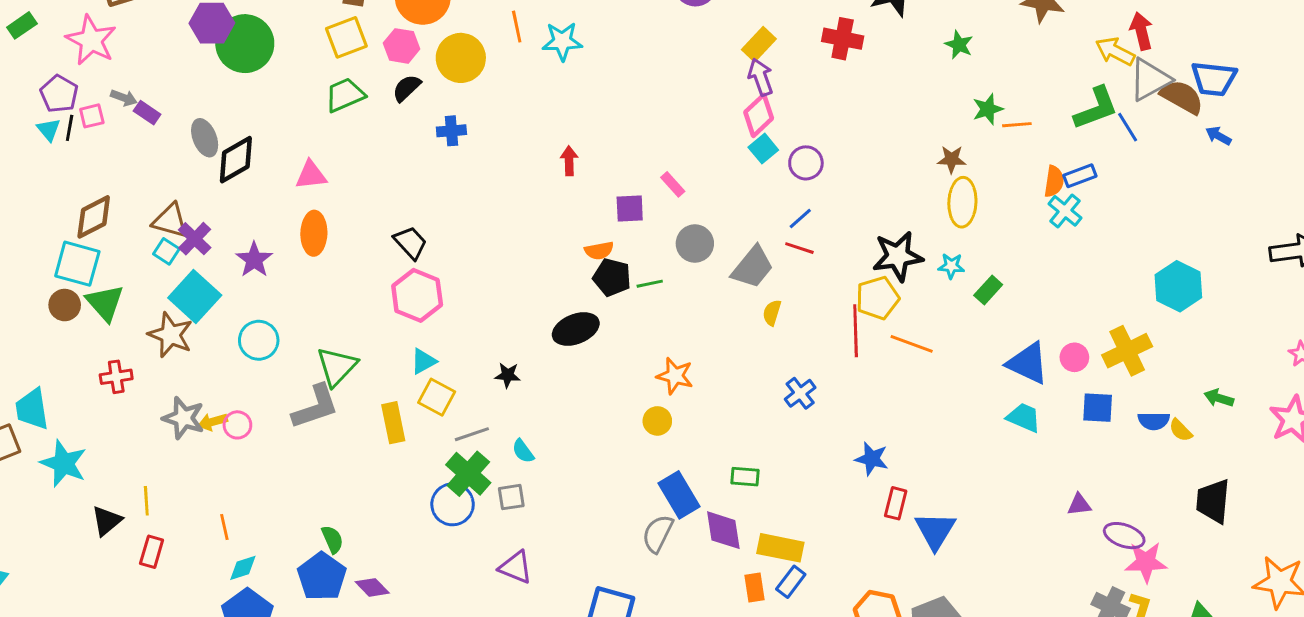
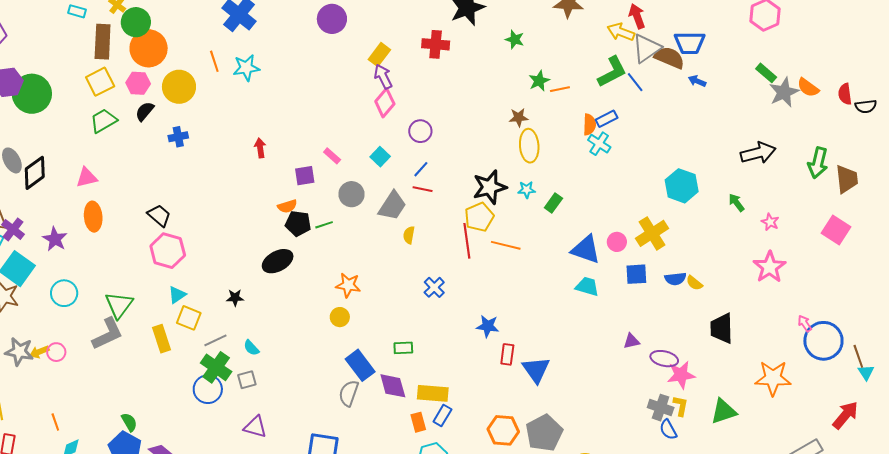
cyan square: (763, 149) -> (380, 157), moved
green arrow: (1219, 398) -> (736, 203), moved, turned 42

